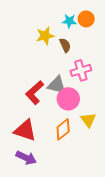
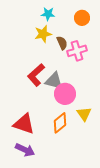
cyan star: (69, 21) -> (48, 14), moved
pink cross: (81, 70) -> (77, 51), moved
red L-shape: (35, 93) -> (36, 75), moved

